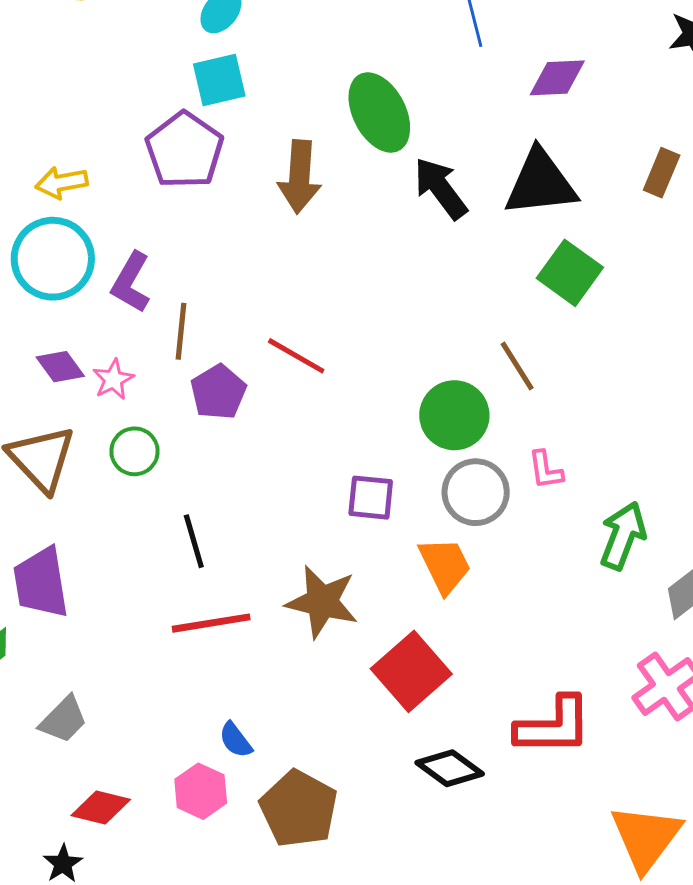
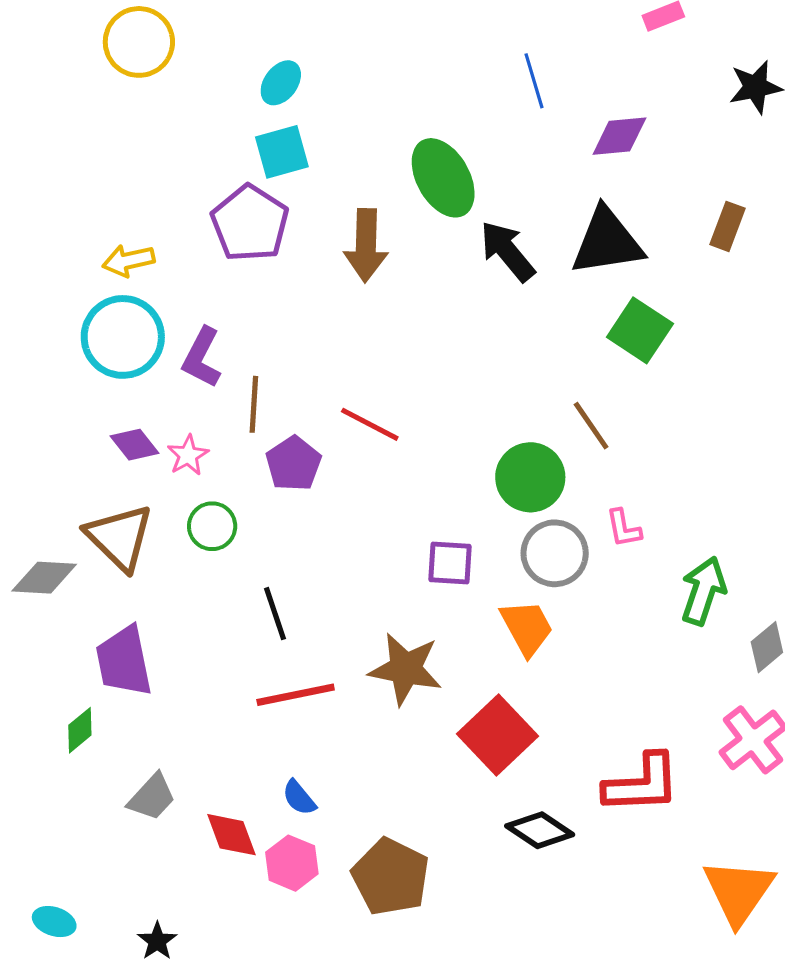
blue semicircle: (236, 740) -> (299, 798), moved
red diamond: (101, 807) -> (232, 835), moved, turned 58

